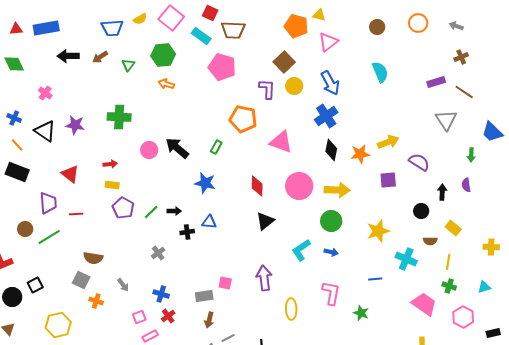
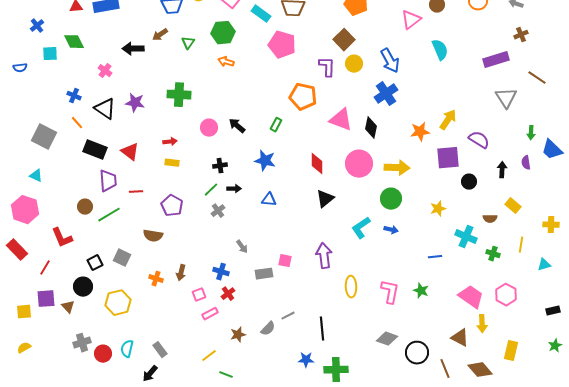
pink triangle: (328, 42) -> (411, 20), moved
black arrow: (68, 56) -> (133, 49), moved
purple rectangle: (436, 82) -> (496, 60), size x1.4
brown line: (464, 92) -> (537, 78), moved
blue trapezoid: (492, 132) -> (552, 150), moved
yellow arrow: (388, 142) -> (448, 120), turned -35
black arrow: (177, 148) -> (237, 126), size x0.7
black diamond: (331, 150) -> (371, 128), moved
black rectangle: (17, 172) -> (95, 150), moved
purple square: (388, 180) -> (448, 158), size x1.4
purple pentagon: (123, 208) -> (172, 206), moved
black circle: (421, 211) -> (469, 182), moved
yellow star: (378, 231) -> (438, 209), size x0.7
black cross: (187, 232) -> (220, 166), moved
gray cross: (158, 253) -> (218, 211), moved
yellow line: (448, 262) -> (521, 245), moved
gray square: (81, 280) -> (122, 258), moved
gray arrow: (123, 285) -> (242, 247), moved
green cross: (449, 286) -> (493, 254), moved
pink L-shape: (331, 293) -> (390, 292), moved
black circle: (12, 297) -> (83, 287), moved
pink trapezoid: (424, 304) -> (471, 297), moved
pink hexagon: (463, 317) -> (506, 295), moved
brown arrow: (209, 320) -> (181, 273), moved

